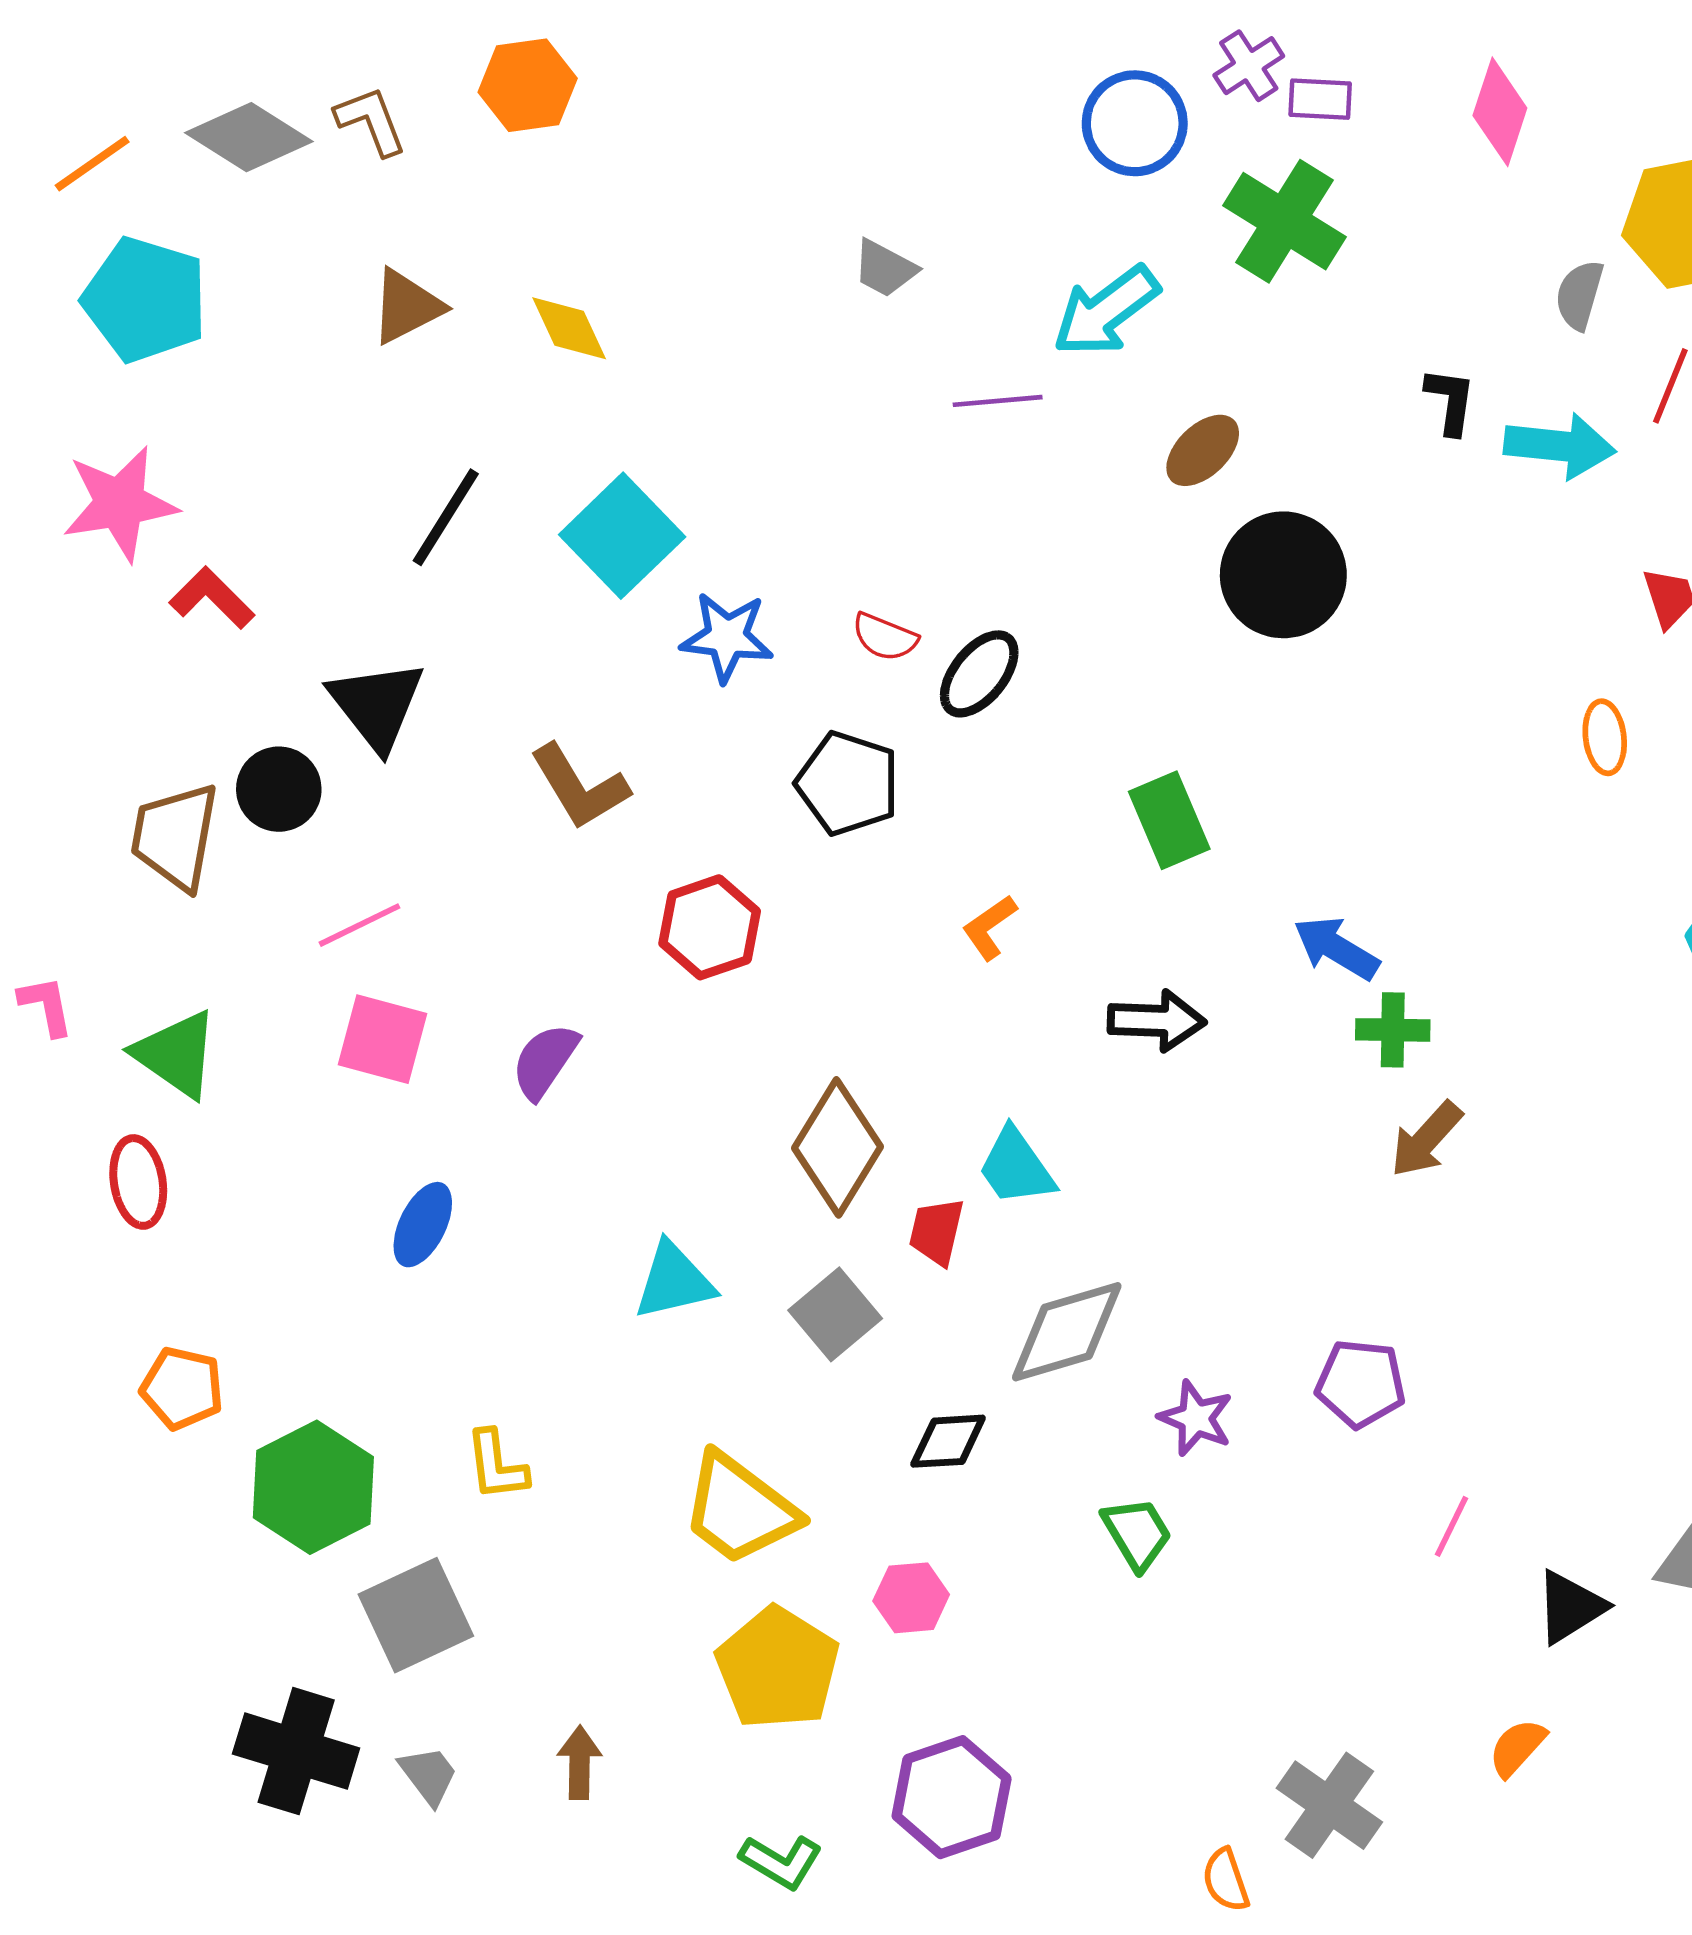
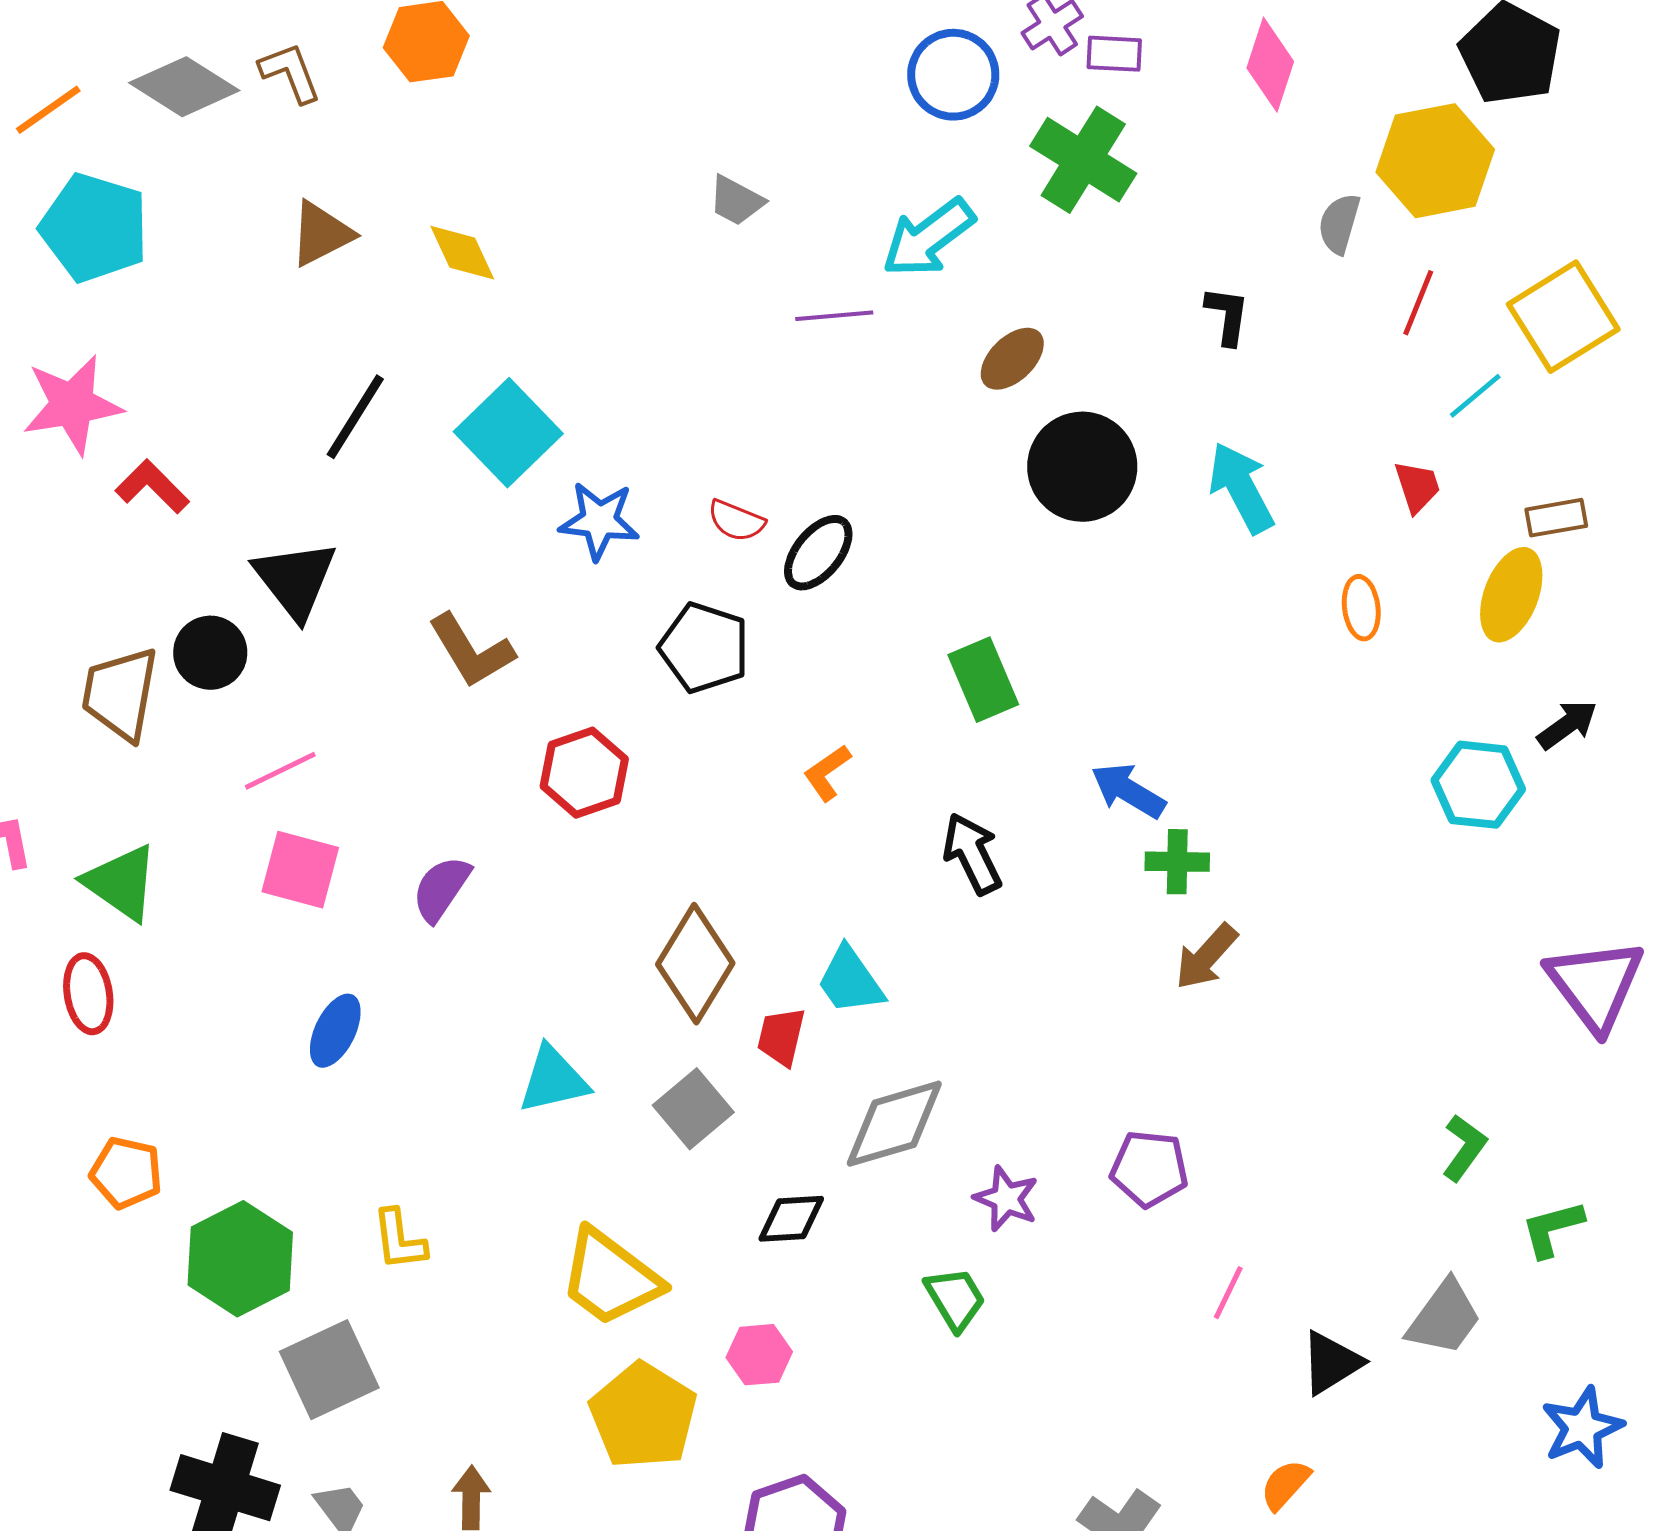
cyan arrow: (1560, 446) -> (1241, 488), moved, turned -124
black arrow: (1157, 1021) -> (972, 854), turned -118

